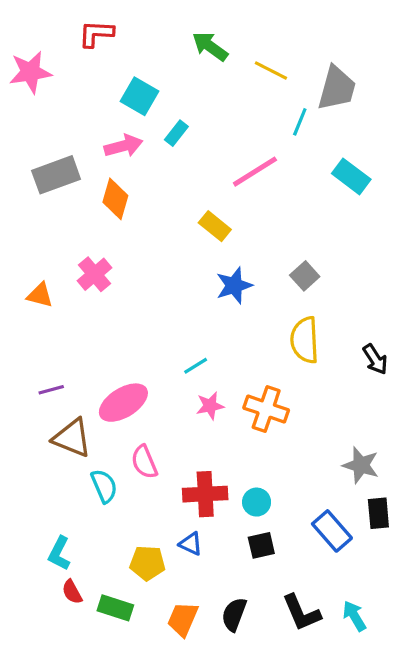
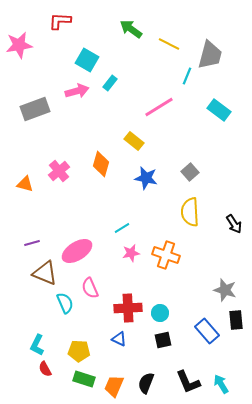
orange diamond: (115, 199) -> (101, 164), moved
blue star: (234, 286) -> (146, 178), turned 30
yellow pentagon: (147, 563) -> (79, 351), moved
green rectangle: (115, 608) -> (84, 379), moved

